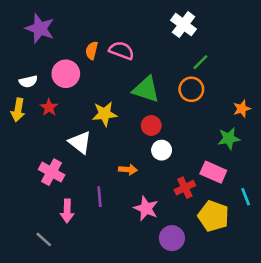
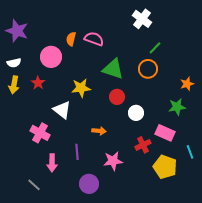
purple star: (40, 28) -> (17, 31), moved
white semicircle: (28, 82) -> (14, 63), moved
white circle: (162, 150) -> (136, 113), moved
pink star: (146, 208) -> (113, 161), turned -30
purple circle: (172, 238) -> (89, 184), moved

